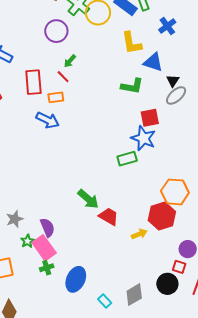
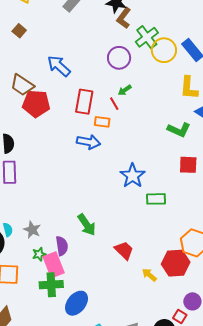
blue arrow: (48, 120) -> (89, 142), turned -30
blue star: (143, 138) -> (133, 176), moved
green arrow: (88, 199) -> (87, 225), moved
gray star: (15, 219) -> (32, 230), turned 30
yellow arrow: (139, 234) -> (149, 275), turned -133
green cross: (47, 268) -> (51, 285), size x1.6

